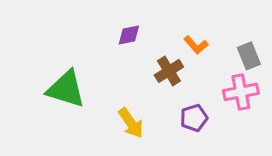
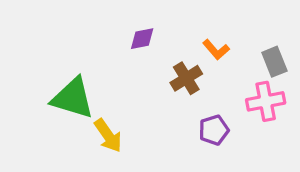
yellow arrow: (131, 123) -> (108, 136), moved

